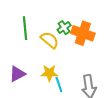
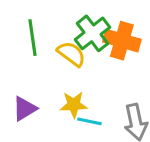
green cross: (64, 28) -> (93, 33), size x1.6
cyan line: (59, 84) -> (89, 121), turned -56

